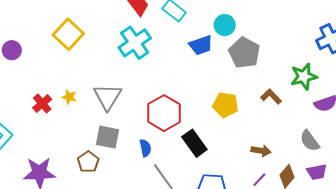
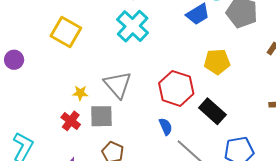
red cross: (42, 104) -> (71, 121), moved
yellow pentagon: (226, 105) -> (217, 62), moved
gray square: (107, 137) -> (101, 116), moved

